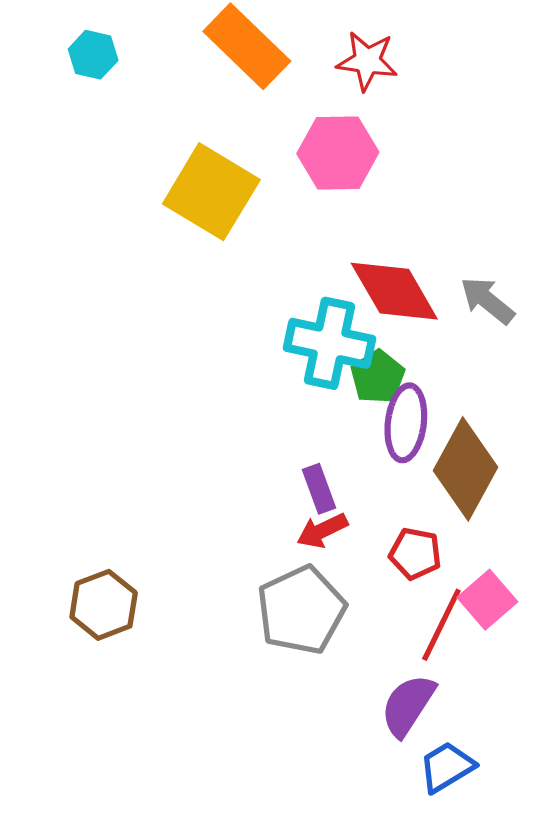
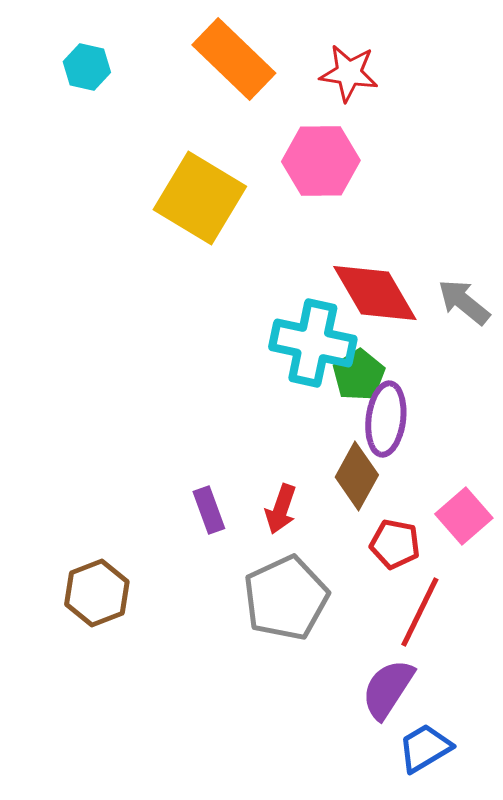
brown diamond: (465, 469) -> (357, 476), moved, size x0.7
purple rectangle: (319, 489) -> (209, 510), moved
red arrow: (322, 531) -> (281, 509), moved, turned -45
pink square: (487, 600) -> (464, 516), moved

